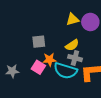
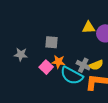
yellow semicircle: (72, 45) -> (96, 65), moved
gray star: (12, 71) -> (21, 54), moved

